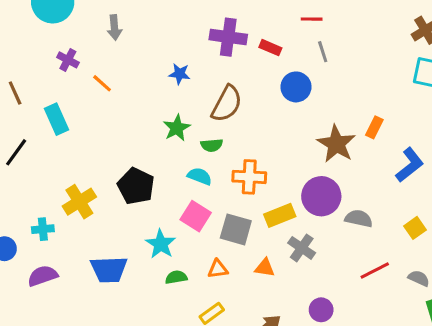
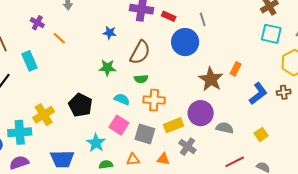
blue circle: (296, 87) -> (185, 42), size x1.4
green star: (177, 128) -> (107, 68), turned 30
green semicircle: (212, 145) -> (141, 79), moved
cyan cross: (43, 229) -> (20, 132), size x1.6

